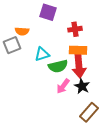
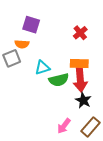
purple square: (48, 12) -> (31, 25), moved
red cross: (75, 29) -> (80, 33), moved, turned -32
pink arrow: (63, 86) -> (64, 126), moved

